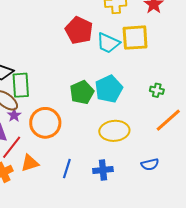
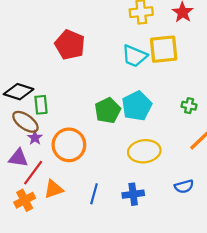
red pentagon: (79, 30) -> (70, 45), moved
green rectangle: (21, 85) -> (41, 105), size x0.7

